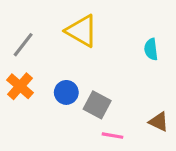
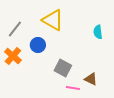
blue circle: (66, 92) -> (38, 45), moved
brown triangle: (159, 122) -> (91, 79), moved

